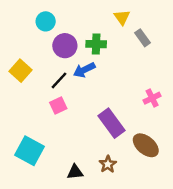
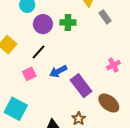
blue arrow: (84, 70) -> (58, 71), moved
pink square: (58, 105) -> (29, 74), moved

